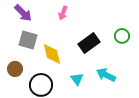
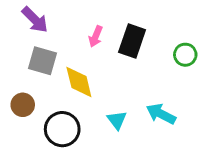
pink arrow: (63, 13) -> (96, 36), moved
black rectangle: (89, 43) -> (132, 41), moved, turned -35

